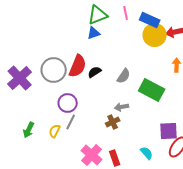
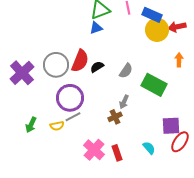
purple circle: (68, 103) -> (70, 98), size x1.4
gray arrow: (122, 107) -> (124, 102), turned -56
gray line: (71, 122) -> (73, 117), turned 35
yellow semicircle: (55, 131) -> (57, 126), turned -128

